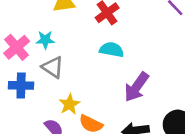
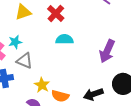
purple arrow: (137, 87) -> (107, 51), moved

